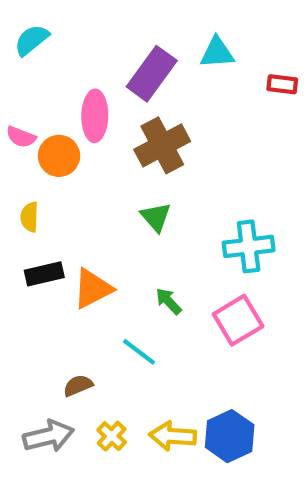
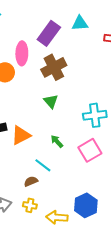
brown semicircle: (78, 386) -> (31, 181), moved
yellow cross: (112, 436) -> (30, 205), turned -32
yellow arrow: (173, 436) -> (57, 217), moved

